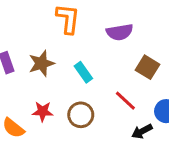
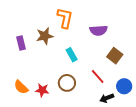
brown star: (41, 63) -> (45, 36), moved
red star: (43, 111) -> (42, 90), moved

